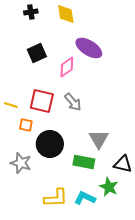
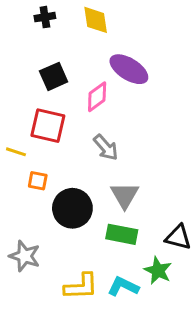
red square: (42, 101) -> (48, 126), moved
gray triangle: (99, 139) -> (125, 195), moved
gray star: (21, 163) -> (25, 256), moved

